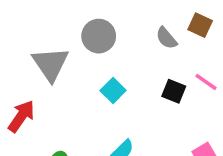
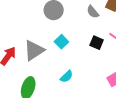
gray triangle: (50, 64) -> (34, 50), moved, turned 30

